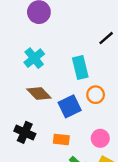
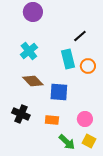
black line: (106, 38) -> (80, 36), moved
orange circle: (96, 95) -> (88, 66), moved
blue square: (70, 106) -> (59, 92), turned 30

